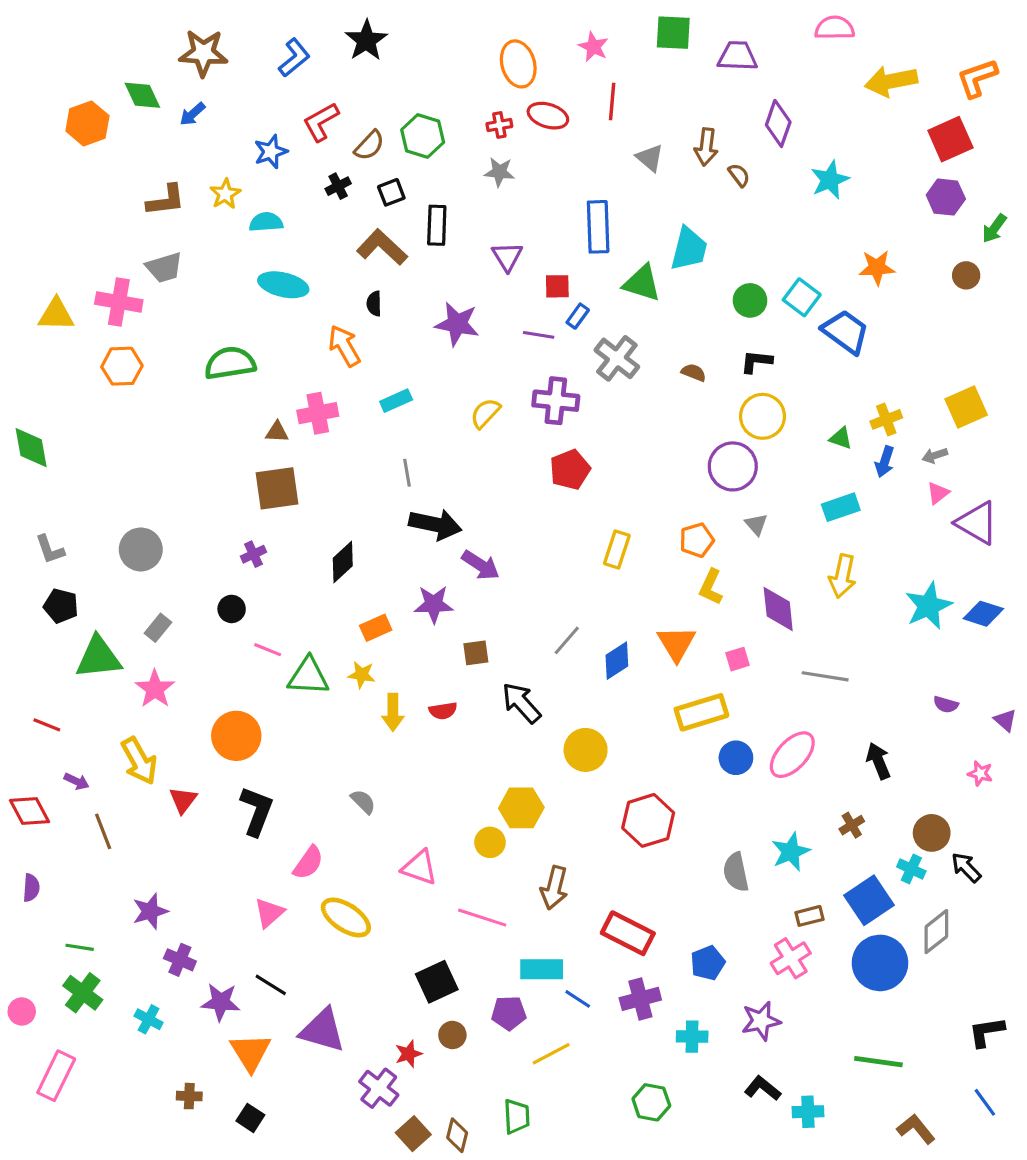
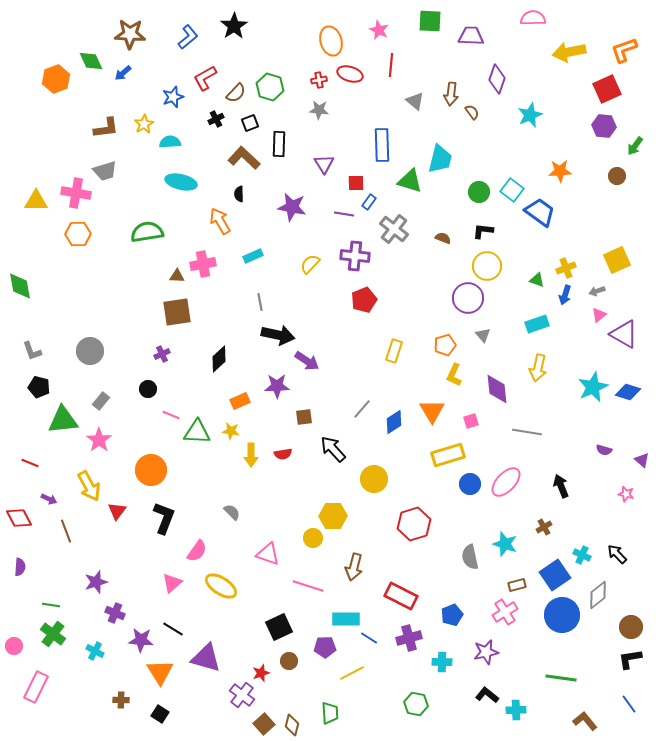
brown circle: (932, 833) -> (631, 627), moved
cyan star: (791, 852) -> (505, 544), turned -30

